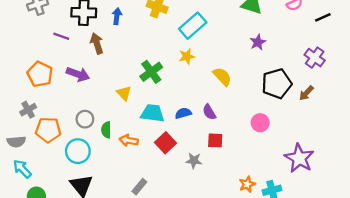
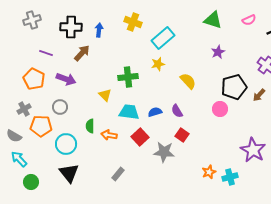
purple line: (61, 36) -> (46, 53), moved
brown arrow: (97, 43) -> (82, 53), turned 60
green cross: (151, 72) -> (128, 77), turned 30
gray circle: (85, 119) -> (60, 107), moved
pink circle: (260, 123) -> (220, 109), moved
red square: (215, 140) -> (182, 135), turned 32
gray semicircle: (16, 142) -> (14, 136), turned 35
gray star: (194, 161) -> (164, 152), size x1.5

